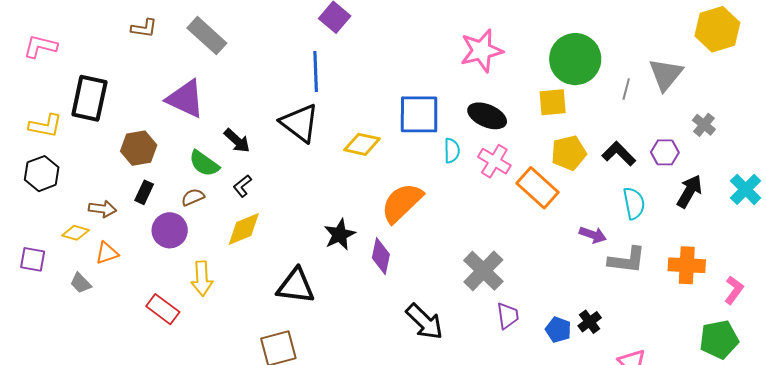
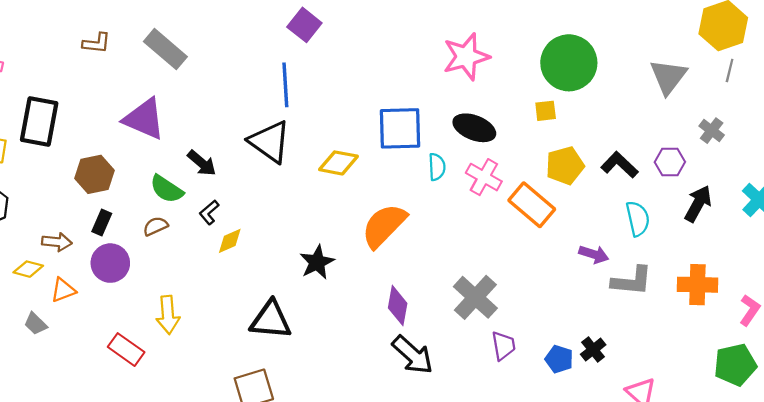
gray line: (626, 89) -> (730, 71), moved
yellow square: (553, 102) -> (546, 111), size x0.7
yellow diamond: (244, 229) -> (230, 241), moved, size x0.7
purple circle: (170, 230) -> (110, 263), moved
purple diamond: (381, 256) -> (398, 306), moved

